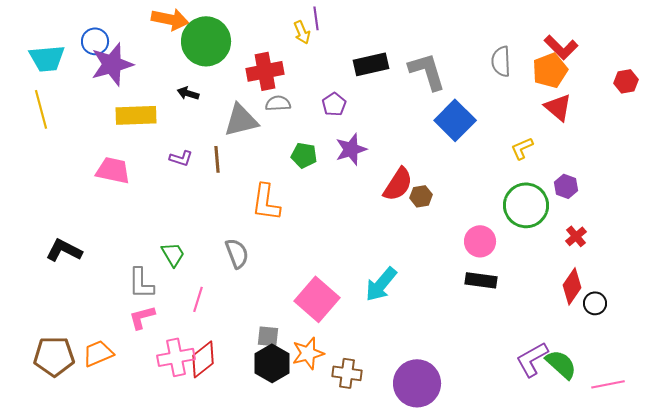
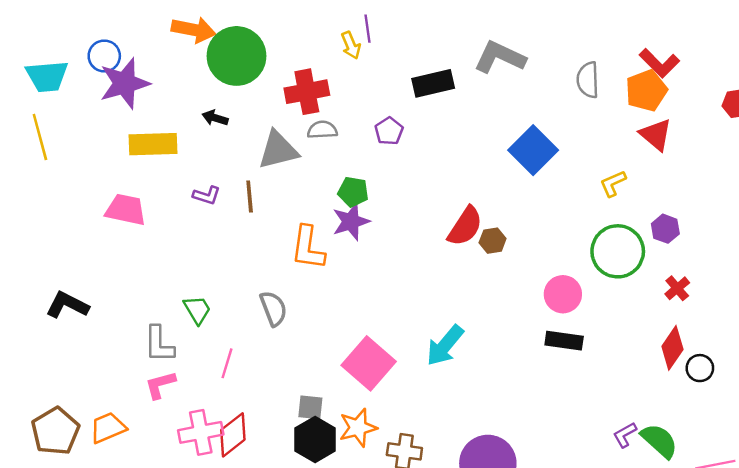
gray L-shape: (427, 71) -> (500, 57), moved, turned -48
purple star: (351, 149) -> (351, 222), moved
brown pentagon: (54, 356) -> (55, 431), turned -30
purple L-shape: (532, 359) -> (625, 435), size x0.6

